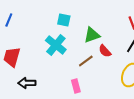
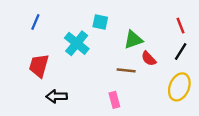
cyan cross: (56, 45) -> (77, 43), moved
brown line: (86, 61) -> (126, 70), turned 42

